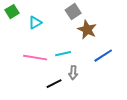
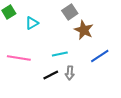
pink line: (35, 58) -> (19, 58), moved
black line: (54, 84) -> (51, 75), moved

